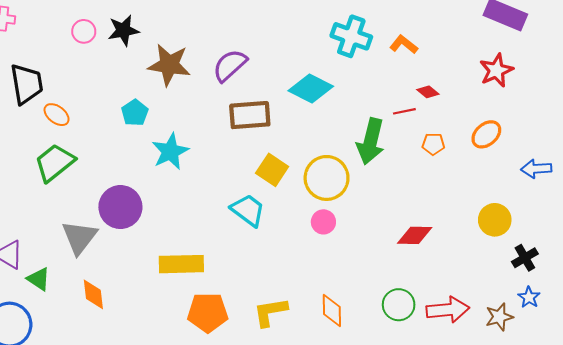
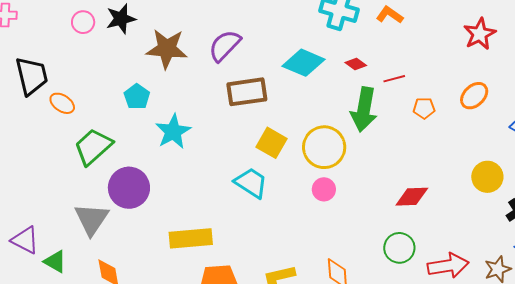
red diamond: (428, 92) -> (356, 64), moved
green trapezoid: (55, 163) -> (93, 147), moved
green circle: (399, 305) -> (399, 248), moved

